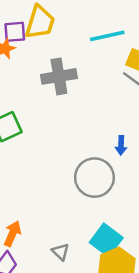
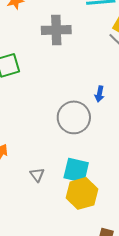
cyan square: (106, 240) -> (76, 170), turned -32

